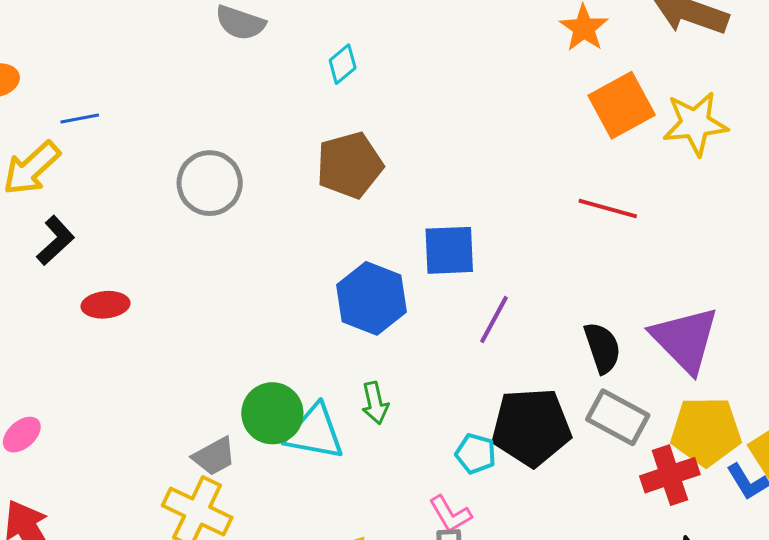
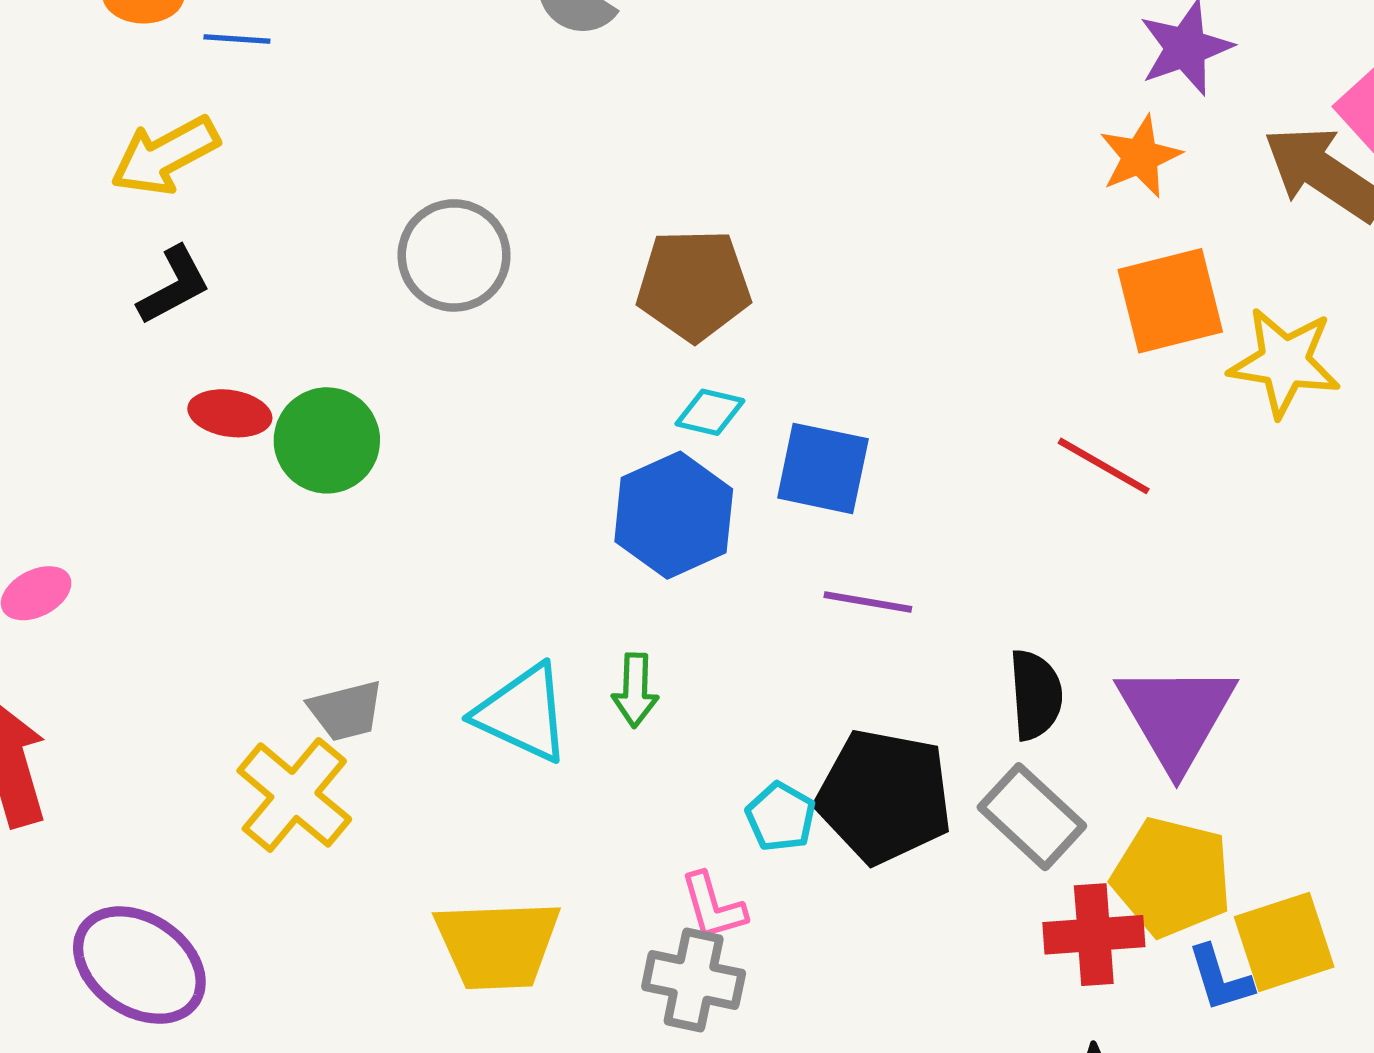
cyan diamond: (343, 64) -> (710, 412), moved, turned 39
blue line: (80, 119) -> (237, 39), moved
purple line: (494, 319) -> (868, 602), turned 57
green circle: (272, 413) -> (327, 440), moved

